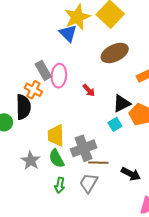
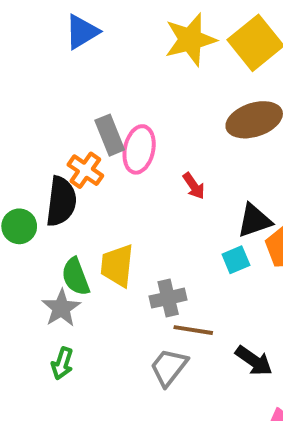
blue triangle: (68, 33) -> (82, 32), moved, turned 36
gray cross: (84, 148) -> (168, 298), size x0.7
green semicircle: (57, 158) -> (76, 277), moved
green arrow: (60, 185) -> (62, 363), moved

